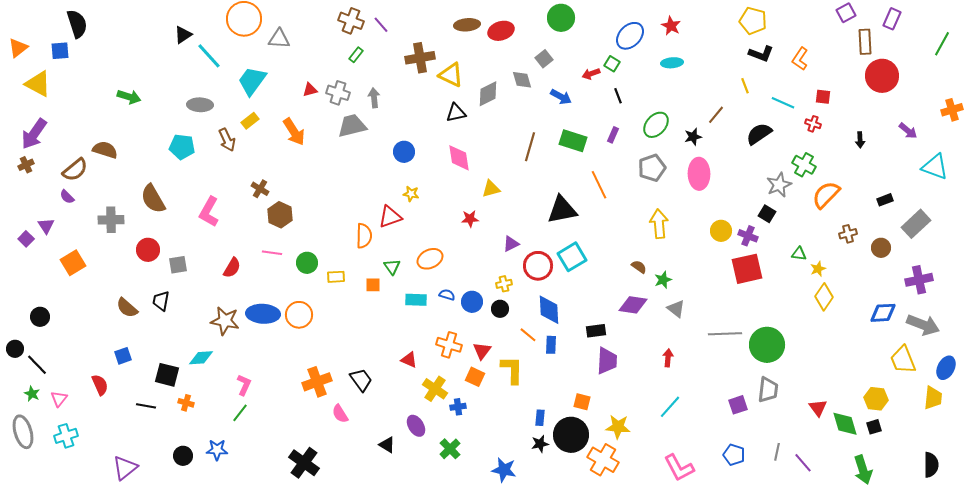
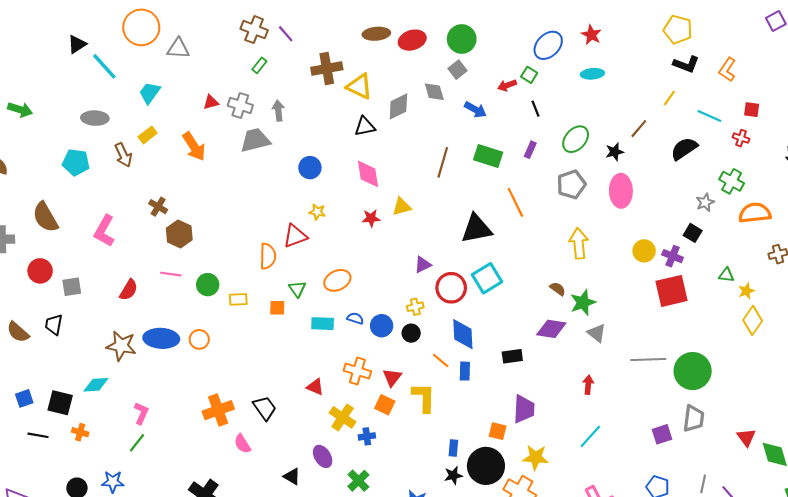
green circle: (561, 18) -> (462, 39), moved
cyan trapezoid: (252, 81) -> (150, 93), size x0.7
yellow line: (745, 86) -> (669, 98), turned 56
gray star: (779, 185) -> (705, 202), size x0.7
orange semicircle: (826, 195) -> (755, 213), turned 40
red star: (470, 219) -> (371, 218), moved
green star: (663, 280) -> (583, 303), size x1.4
orange circle: (299, 315) -> (199, 339), size x0.7
blue square: (123, 356) -> (24, 398), moved
purple trapezoid: (607, 361) -> (524, 409), moved

